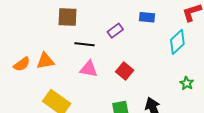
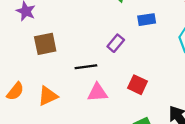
brown square: (67, 17) -> (45, 44), moved
orange semicircle: (22, 64) -> (15, 91), moved

